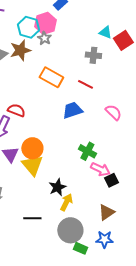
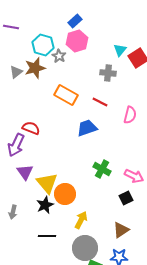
pink hexagon: (45, 23) -> (77, 41), moved
cyan triangle: (105, 32) -> (120, 50), turned 48
pink semicircle: (113, 112) -> (130, 115), moved, turned 60
orange circle: (32, 148) -> (65, 194), moved
pink arrow: (100, 169) -> (134, 176), moved
black star: (57, 187) -> (45, 205), moved

